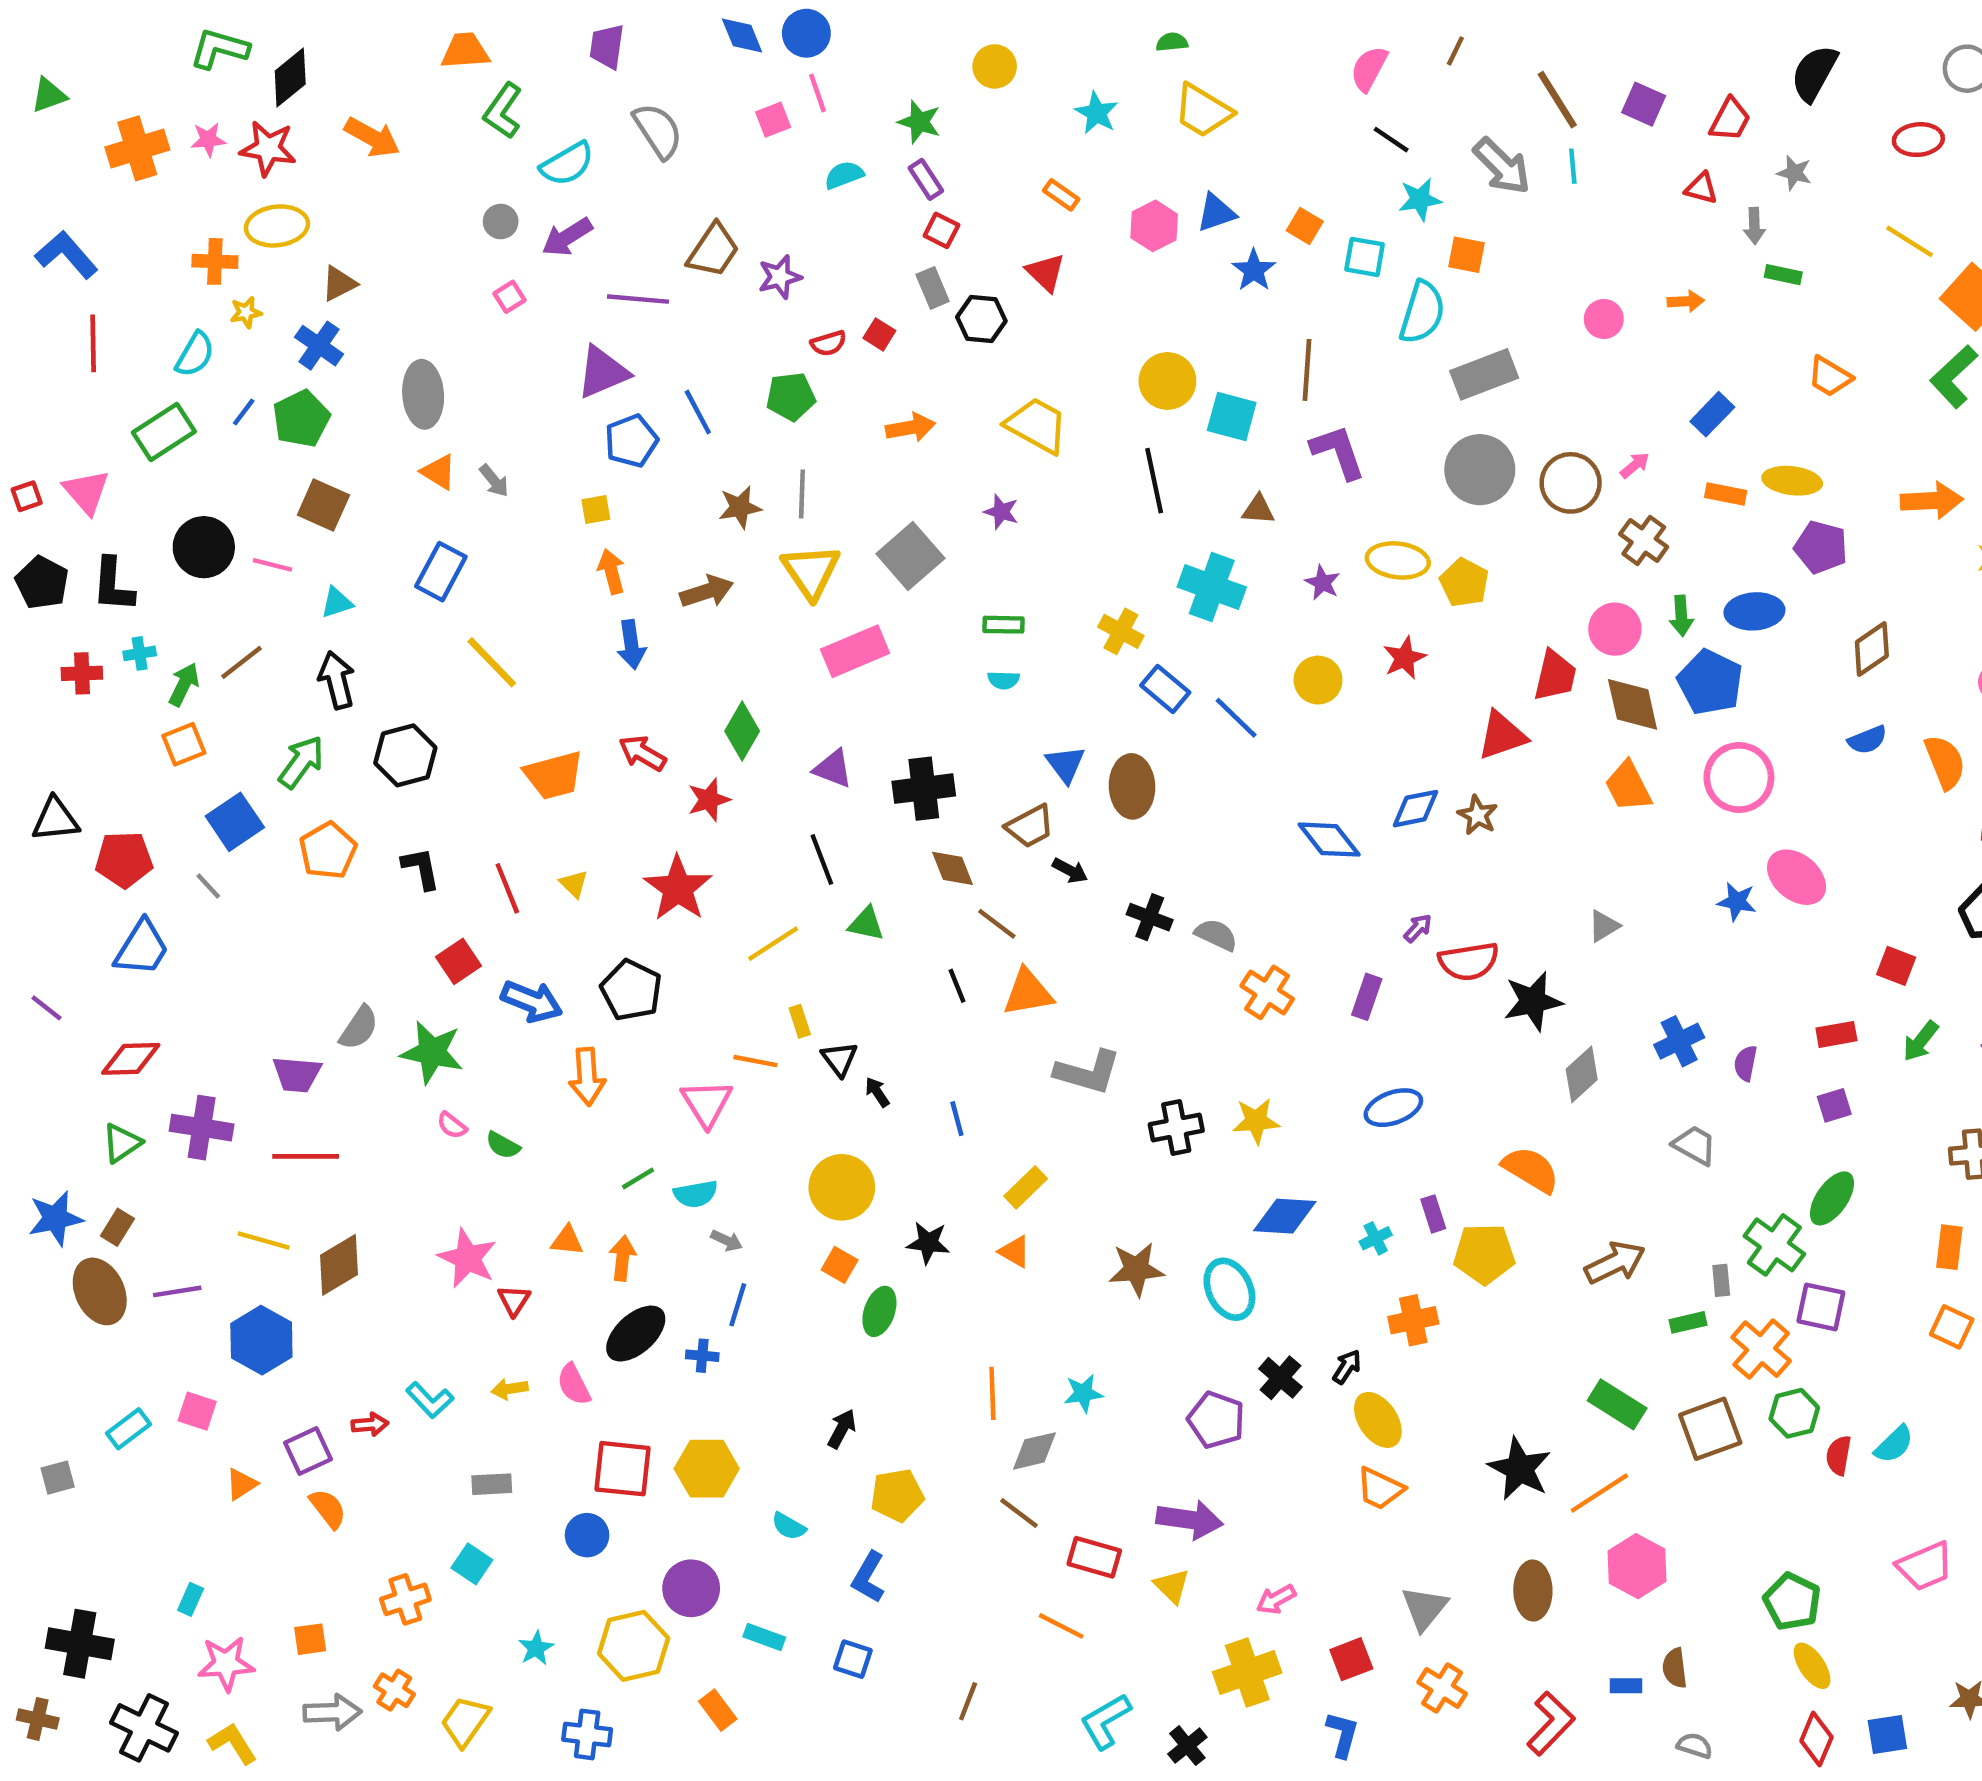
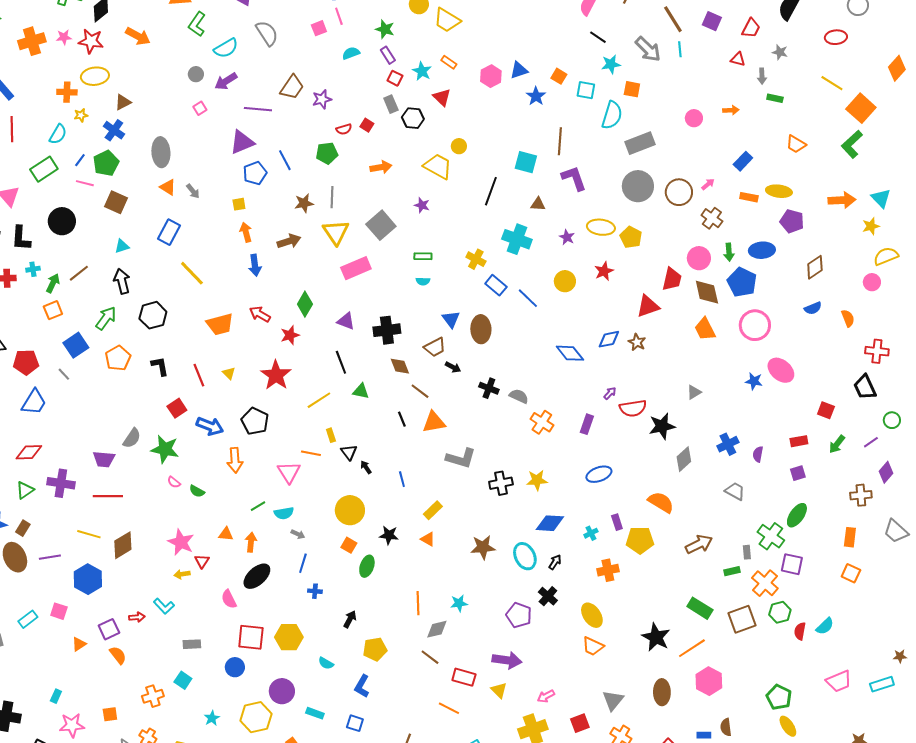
yellow trapezoid: (1203, 111) -> (447, 20), moved
cyan star: (1097, 113) -> (422, 71), moved
yellow circle: (1167, 381) -> (459, 146), moved, size x0.6
black line: (1154, 481) -> (491, 191), turned 32
pink line: (272, 565) -> (85, 183), moved
orange semicircle: (1945, 762) -> (848, 318), size x0.7
blue cross: (702, 1356) -> (315, 591), moved
black arrow: (1347, 1367) -> (555, 562), moved
yellow arrow: (510, 1389) -> (182, 574), moved

